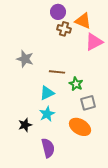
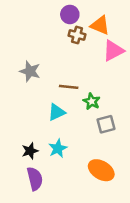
cyan star: (47, 114) -> (58, 148), moved
orange ellipse: (80, 127) -> (101, 170), moved
purple semicircle: (48, 148) -> (35, 179), moved

